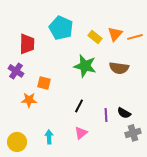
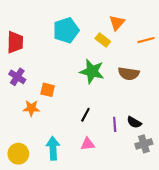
cyan pentagon: (61, 28) -> (66, 30), turned 30
orange triangle: (115, 34) -> (117, 23), moved
red trapezoid: (27, 44) -> (15, 42), moved
pink triangle: (81, 133) -> (88, 144), turned 32
cyan arrow: (49, 137) -> (53, 148), size x1.5

